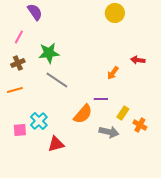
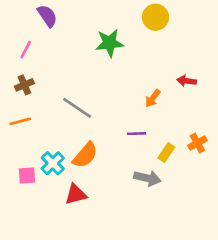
green star: (49, 53) -> (110, 43), moved
orange semicircle: (83, 114) -> (85, 155), moved
orange cross: (140, 125) -> (197, 143), moved, turned 32

